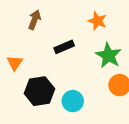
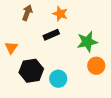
orange star: (97, 21) -> (60, 14), moved
green star: (108, 55) -> (87, 42), turned 30

